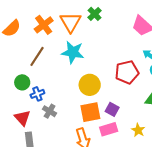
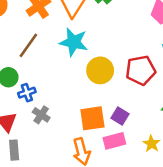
yellow circle: (90, 85) -> (100, 70), moved

